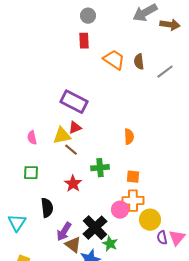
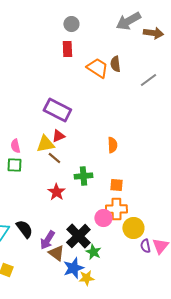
brown semicircle: (139, 62) -> (115, 64), moved
green square: (31, 173) -> (14, 165), moved
black semicircle: (47, 208) -> (24, 229), moved, turned -30

